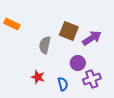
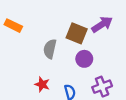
purple arrow: (92, 38) -> (102, 24), moved
purple circle: (78, 63) -> (84, 59), moved

